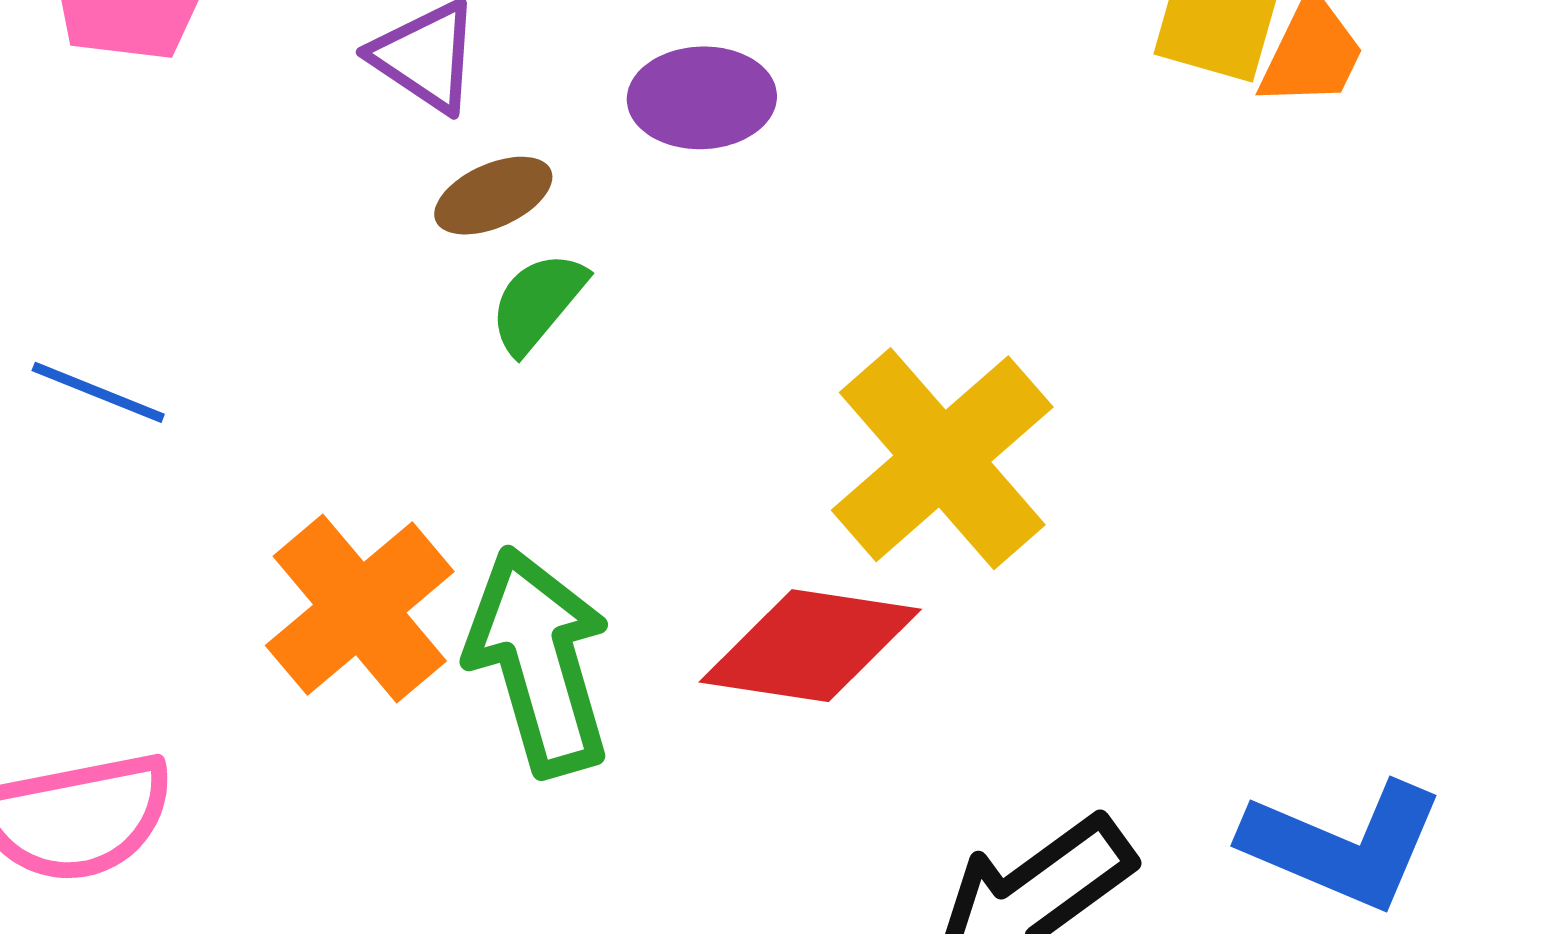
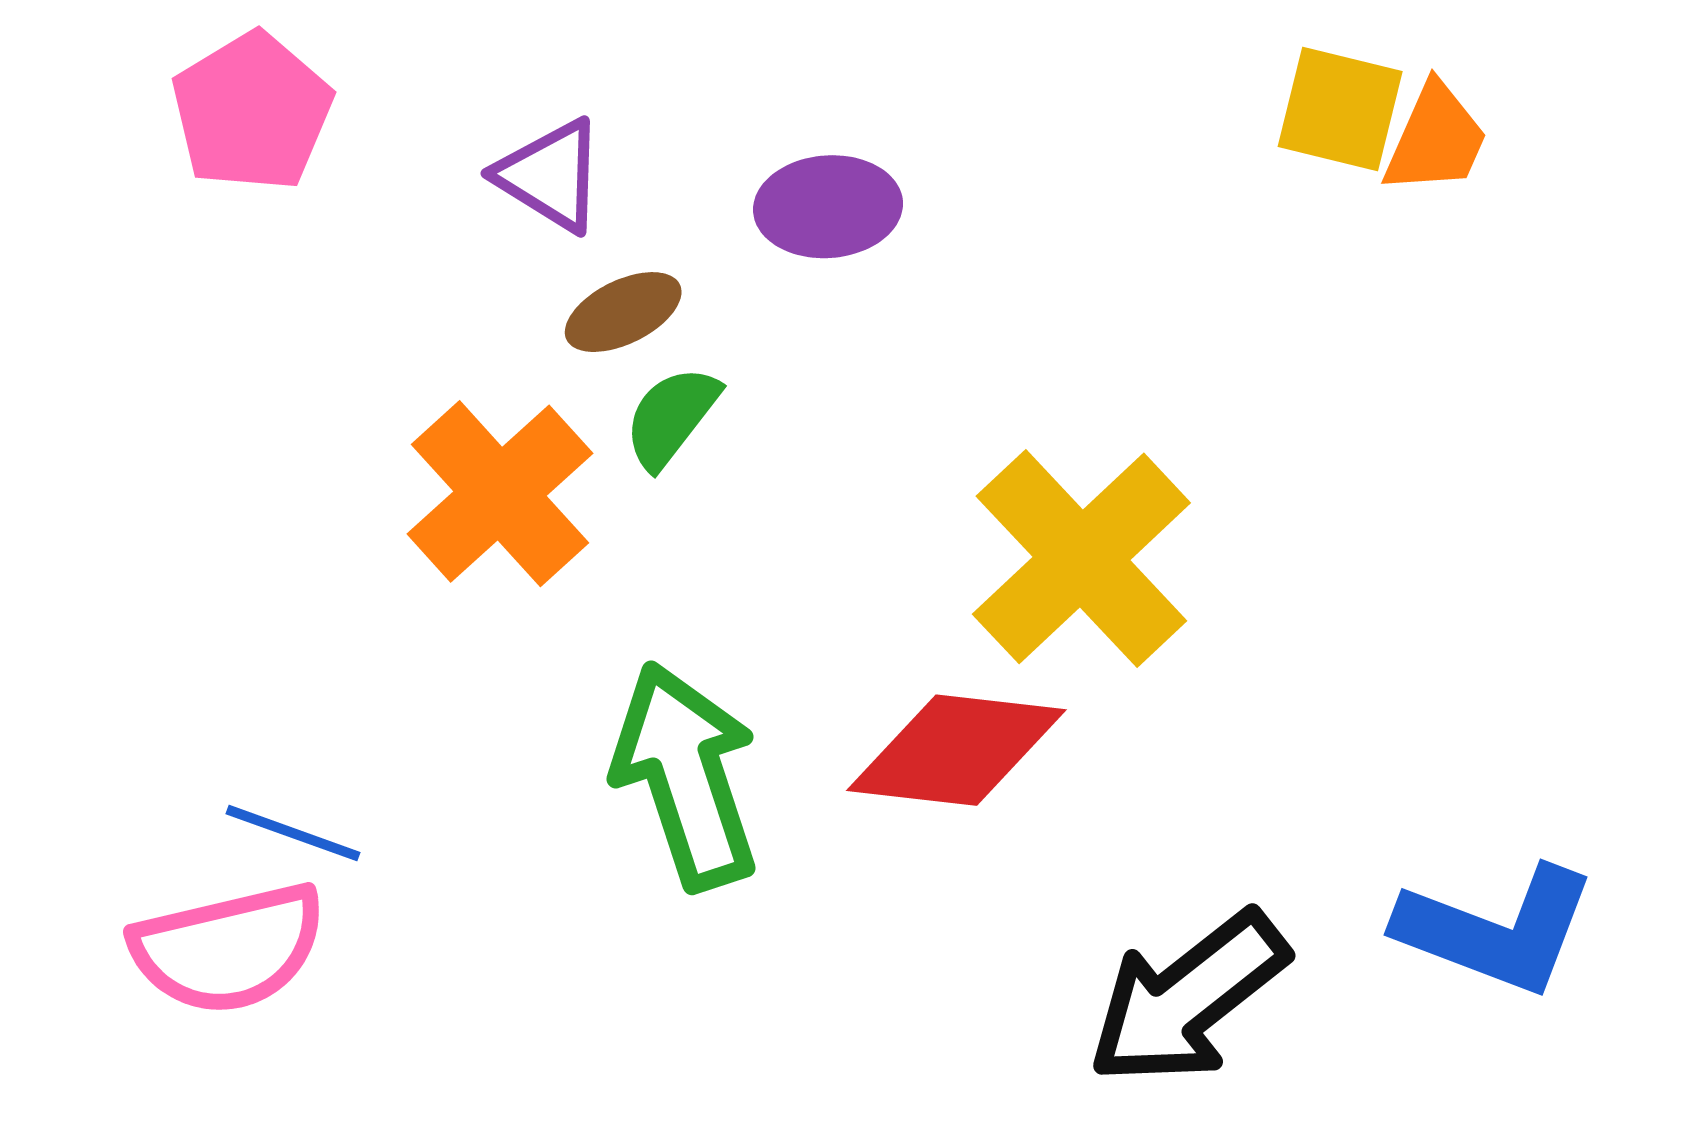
blue line: (98, 392) -> (293, 833), moved
orange cross: (360, 609) -> (500, 494), moved

